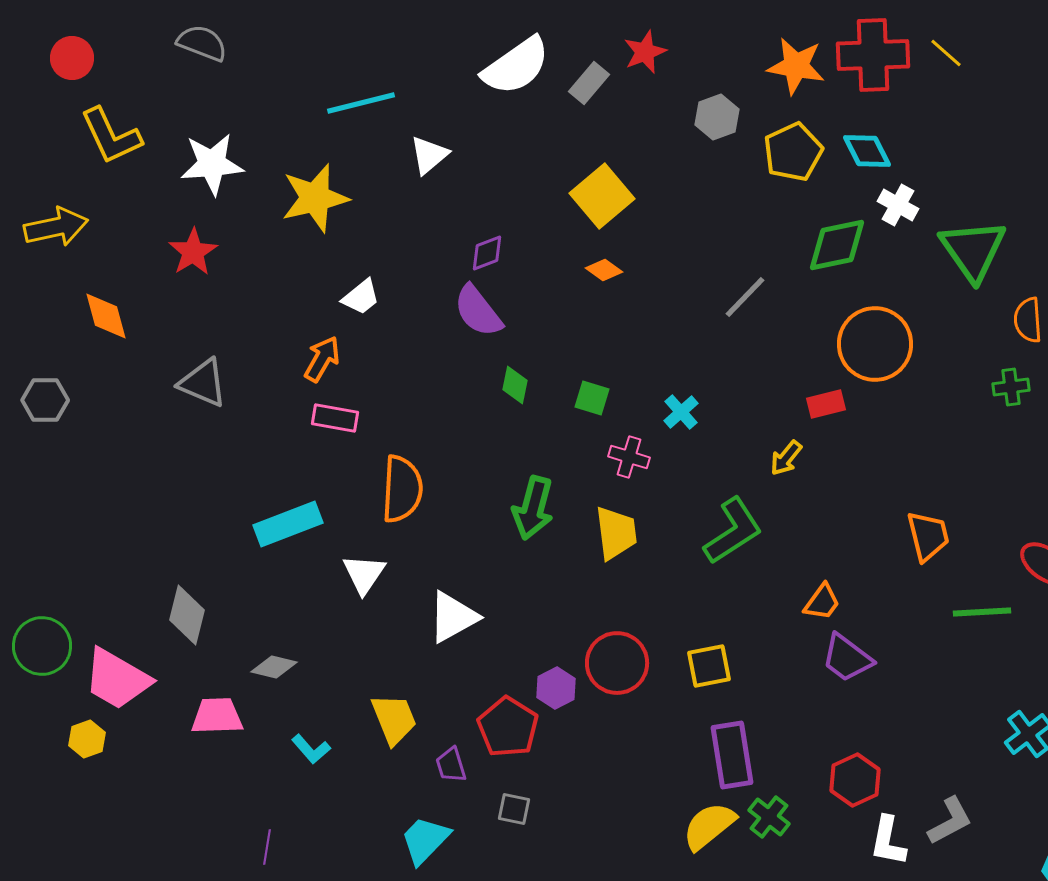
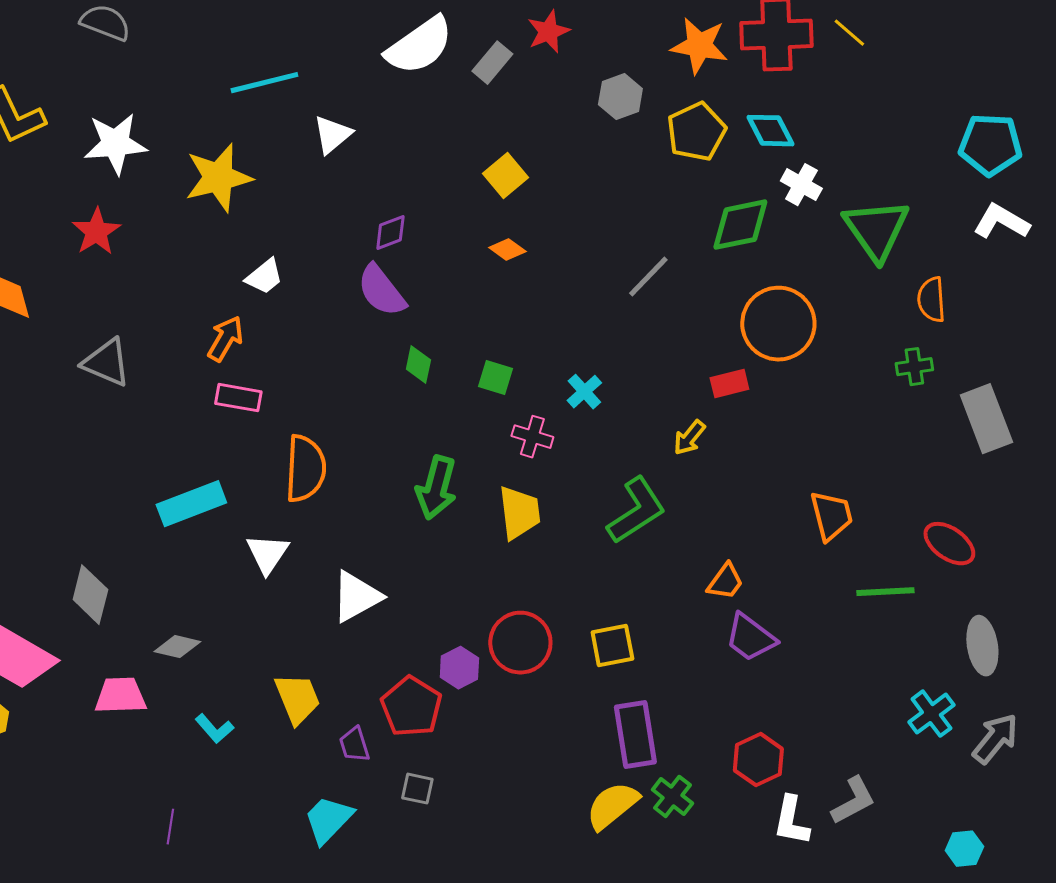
yellow square: (602, 196) -> (505, 176), size x0.7

